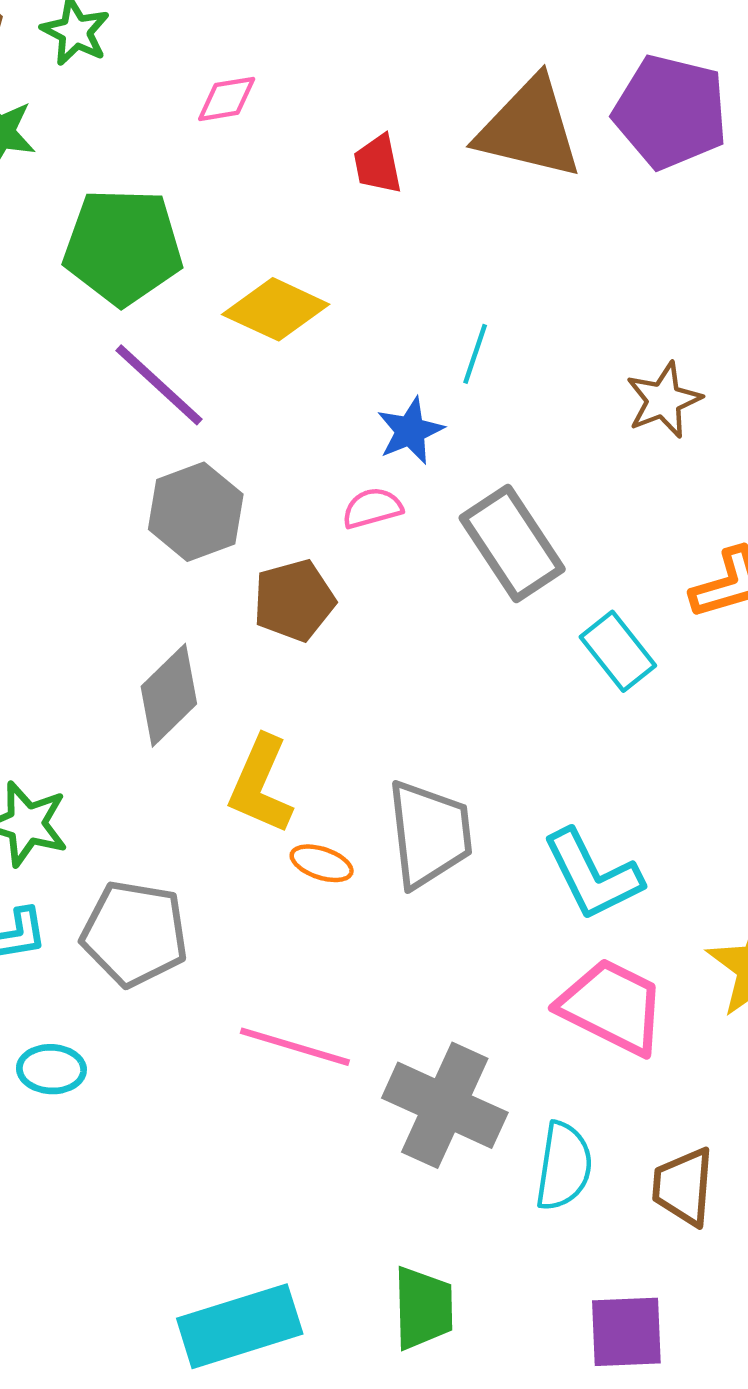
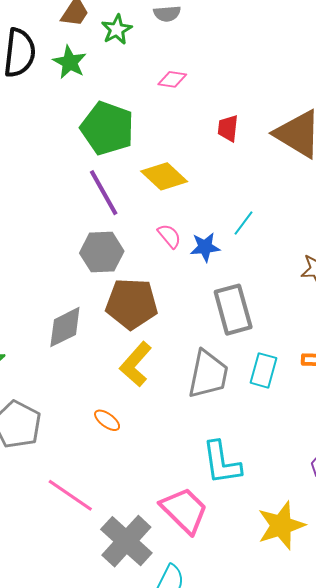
pink semicircle: (372, 508) -> (169, 236), moved, turned 48
brown pentagon: (294, 600) -> (132, 304), size x1.4
cyan rectangle: (618, 651) -> (263, 370), turned 36
yellow L-shape: (261, 785) -> (136, 364), moved
gray trapezoid: (429, 834) -> (208, 374), moved
pink trapezoid: (612, 1007) -> (184, 510), moved

